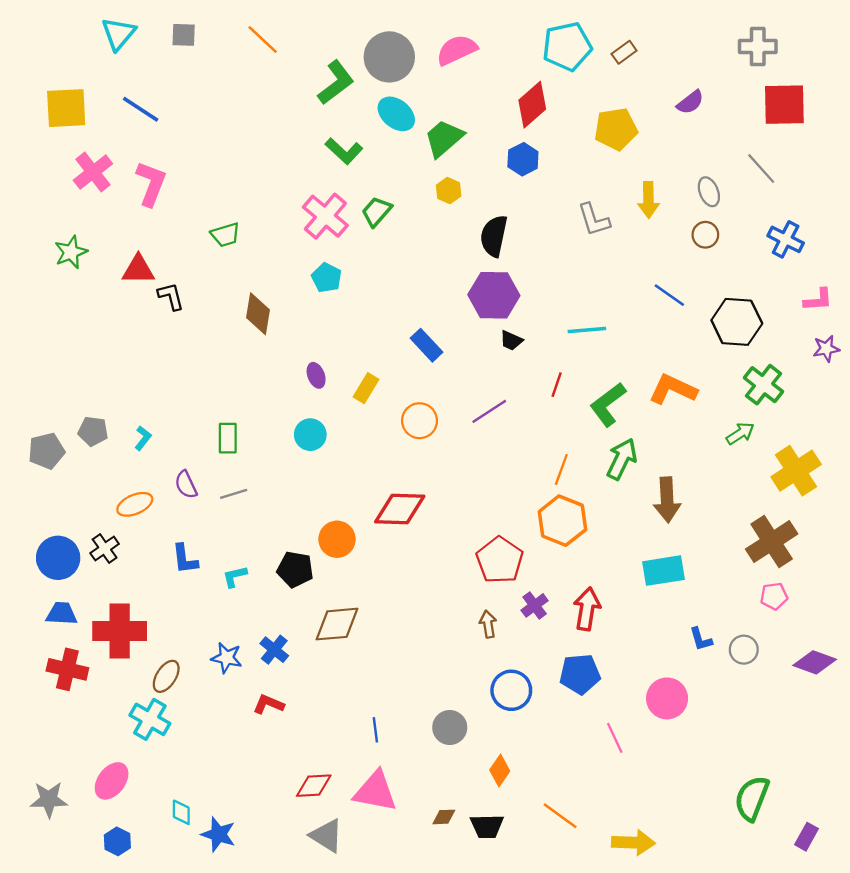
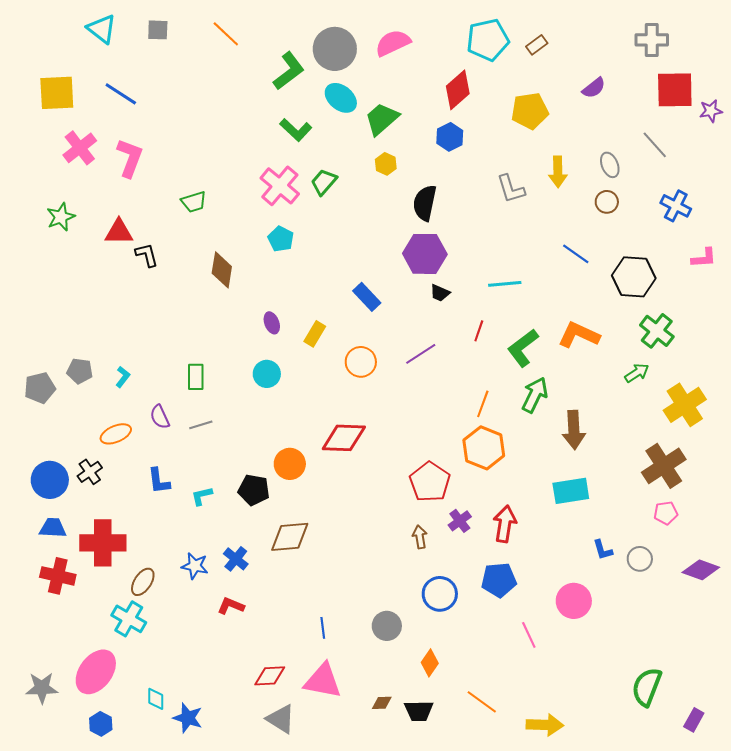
cyan triangle: (119, 34) -> (102, 29), turned -32
purple star: (826, 349) -> (711, 111), moved
pink ellipse: (112, 781) -> (96, 672), size x1.4

